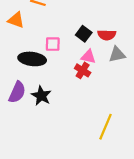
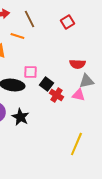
black square: (84, 34) -> (46, 84), moved
pink triangle: (88, 57) -> (78, 95), moved

